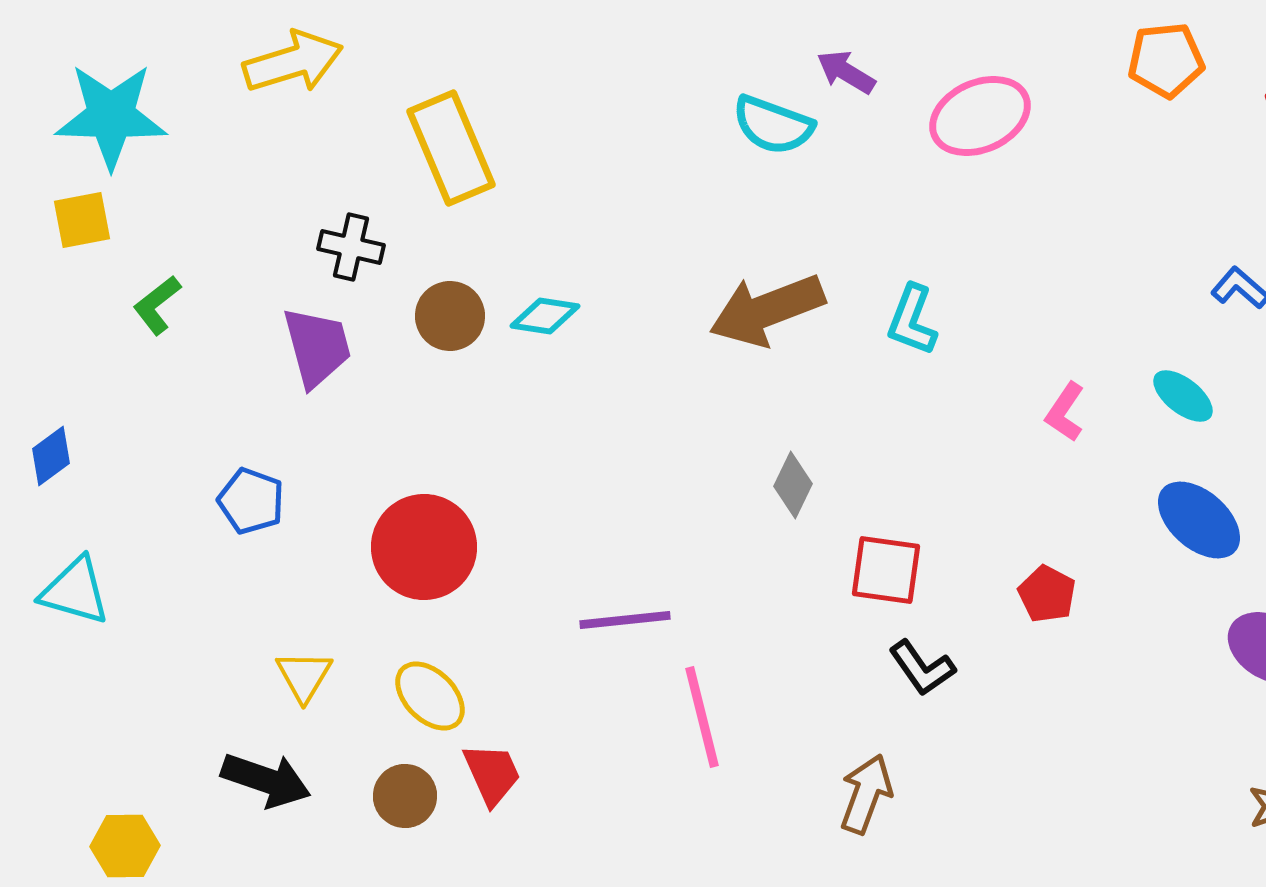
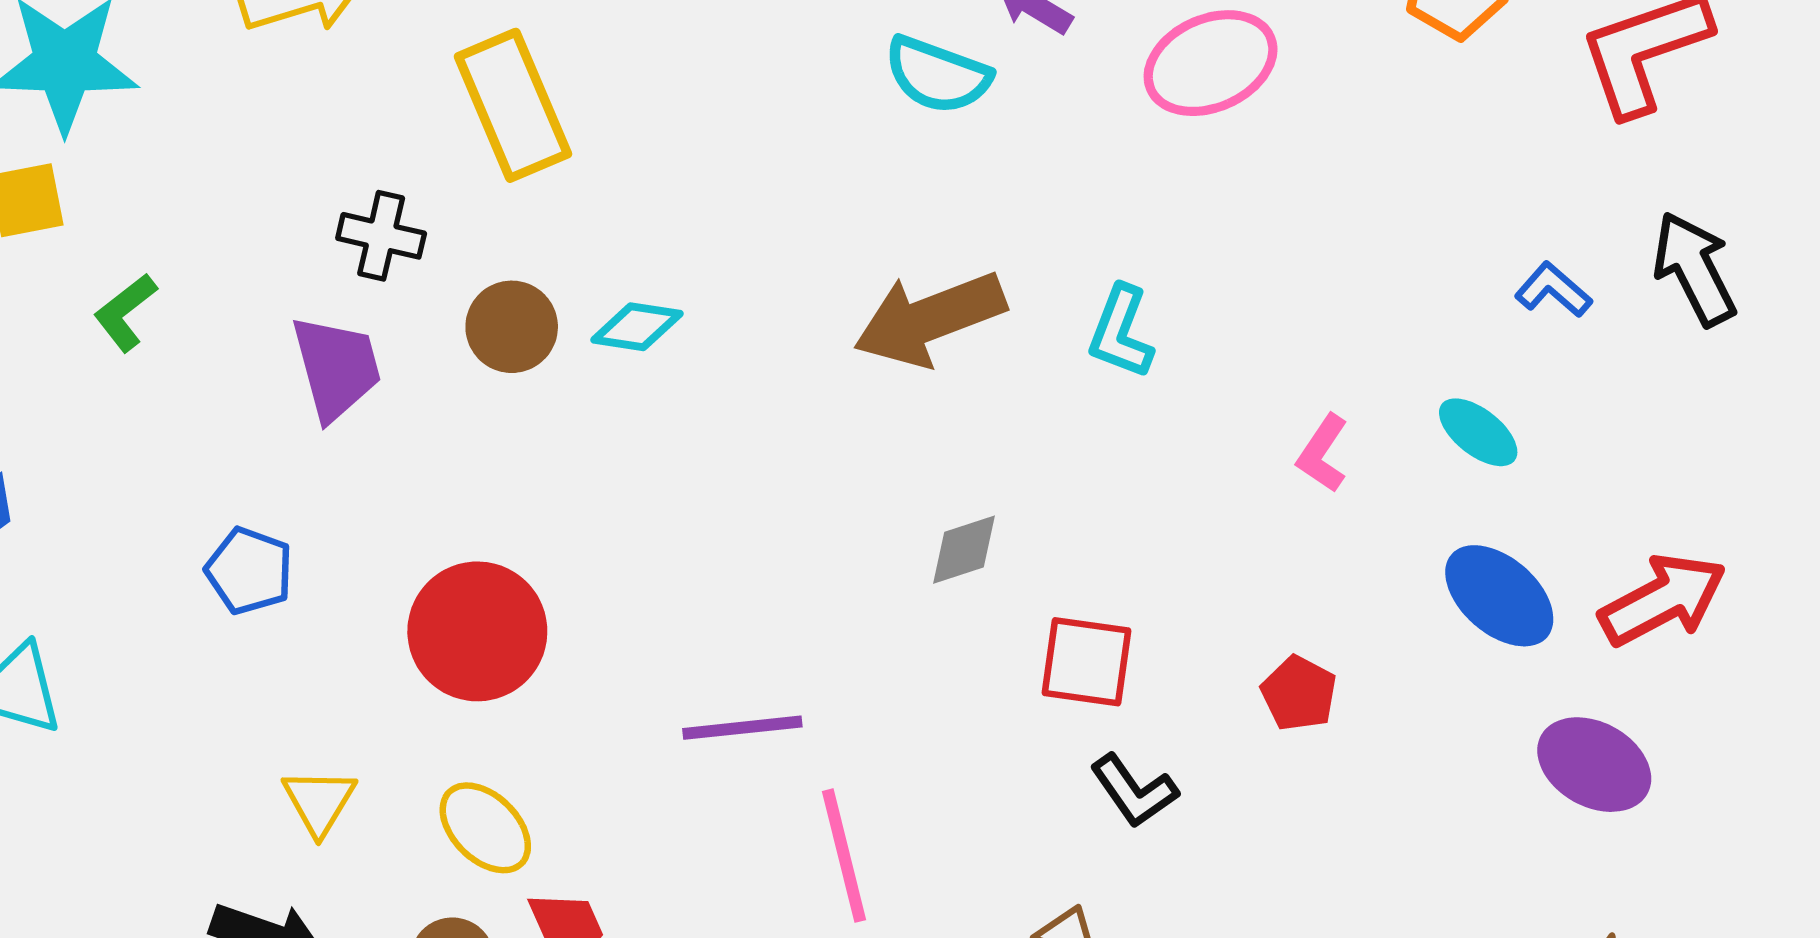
gray diamond: (793, 485) -> (964, 550), turned 46

